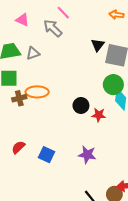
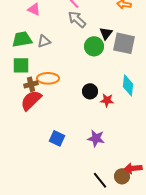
gray arrow: (53, 28) -> (77, 19), moved
green circle: (113, 85) -> (94, 46), moved
red semicircle: (18, 147) -> (31, 100), moved, size x1.6

